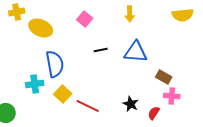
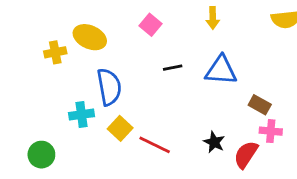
yellow cross: (17, 12) -> (55, 52), moved
red semicircle: (154, 113) -> (246, 155), size x1.5

